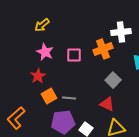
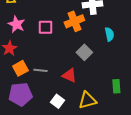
red triangle: (107, 104) -> (69, 75), moved
purple pentagon: (63, 122) -> (20, 94), moved

